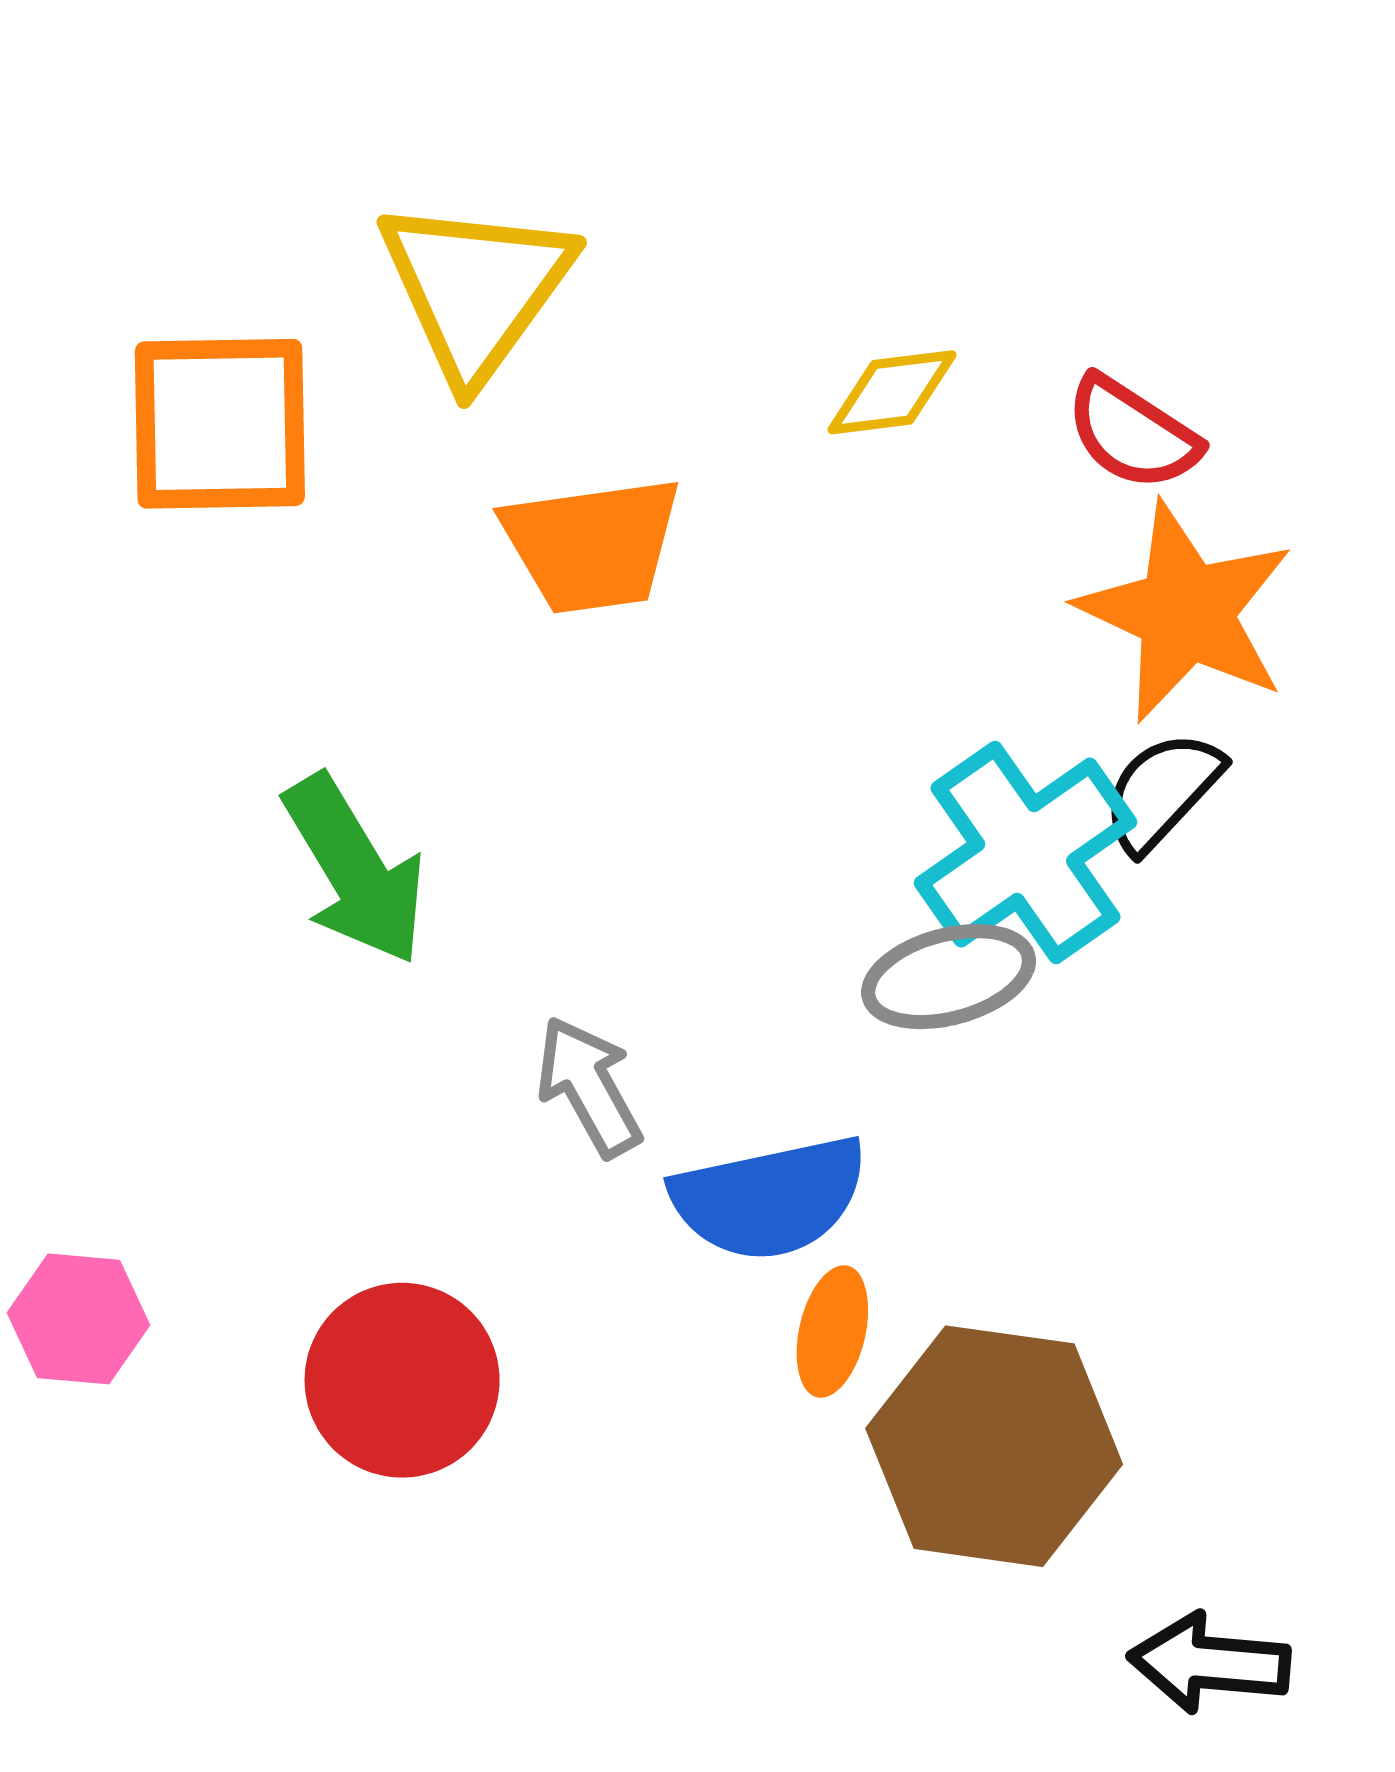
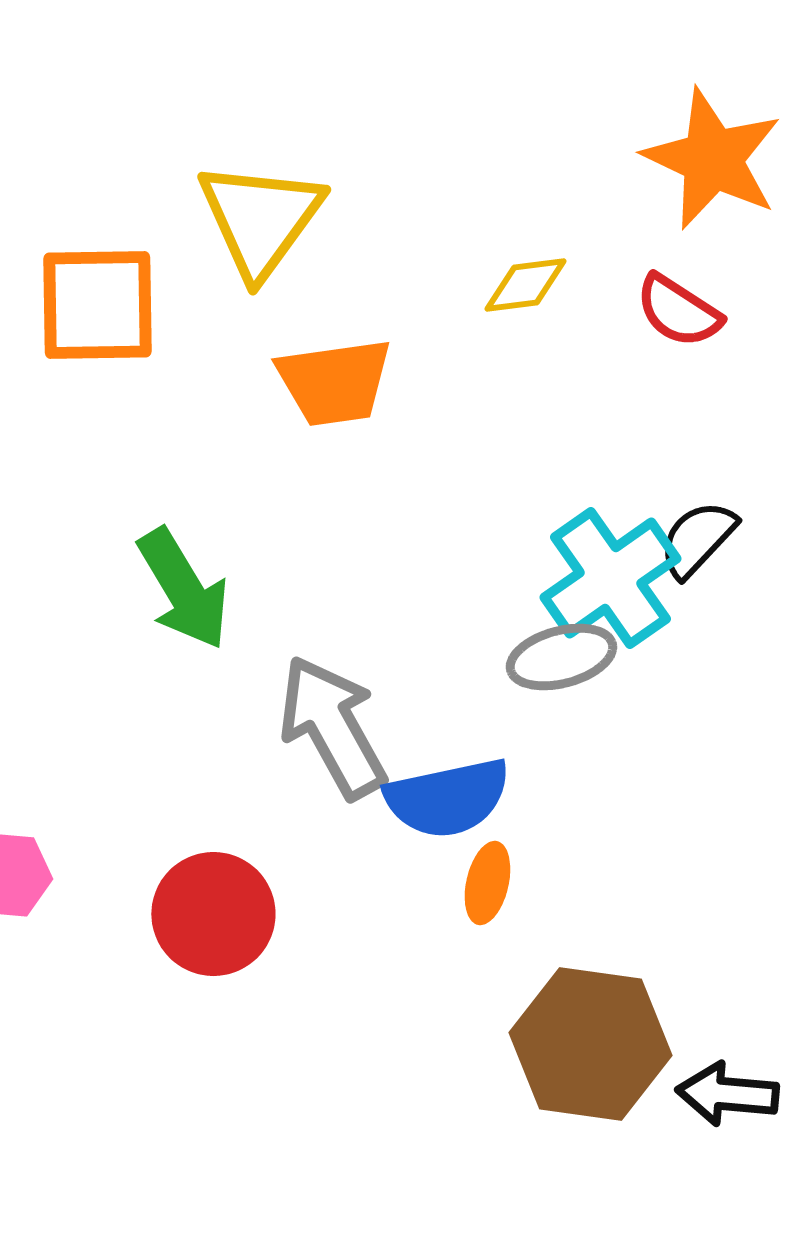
orange star: (1186, 612) -> (712, 159), moved
gray arrow: (589, 1087) -> (332, 727), size x1.6
brown hexagon: (994, 1446) -> (590, 1044), moved

